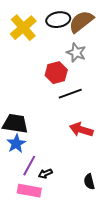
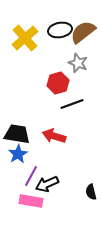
red arrow: (81, 130) -> (54, 136), moved
black arrow: (45, 174) -> (47, 184), size x1.6

